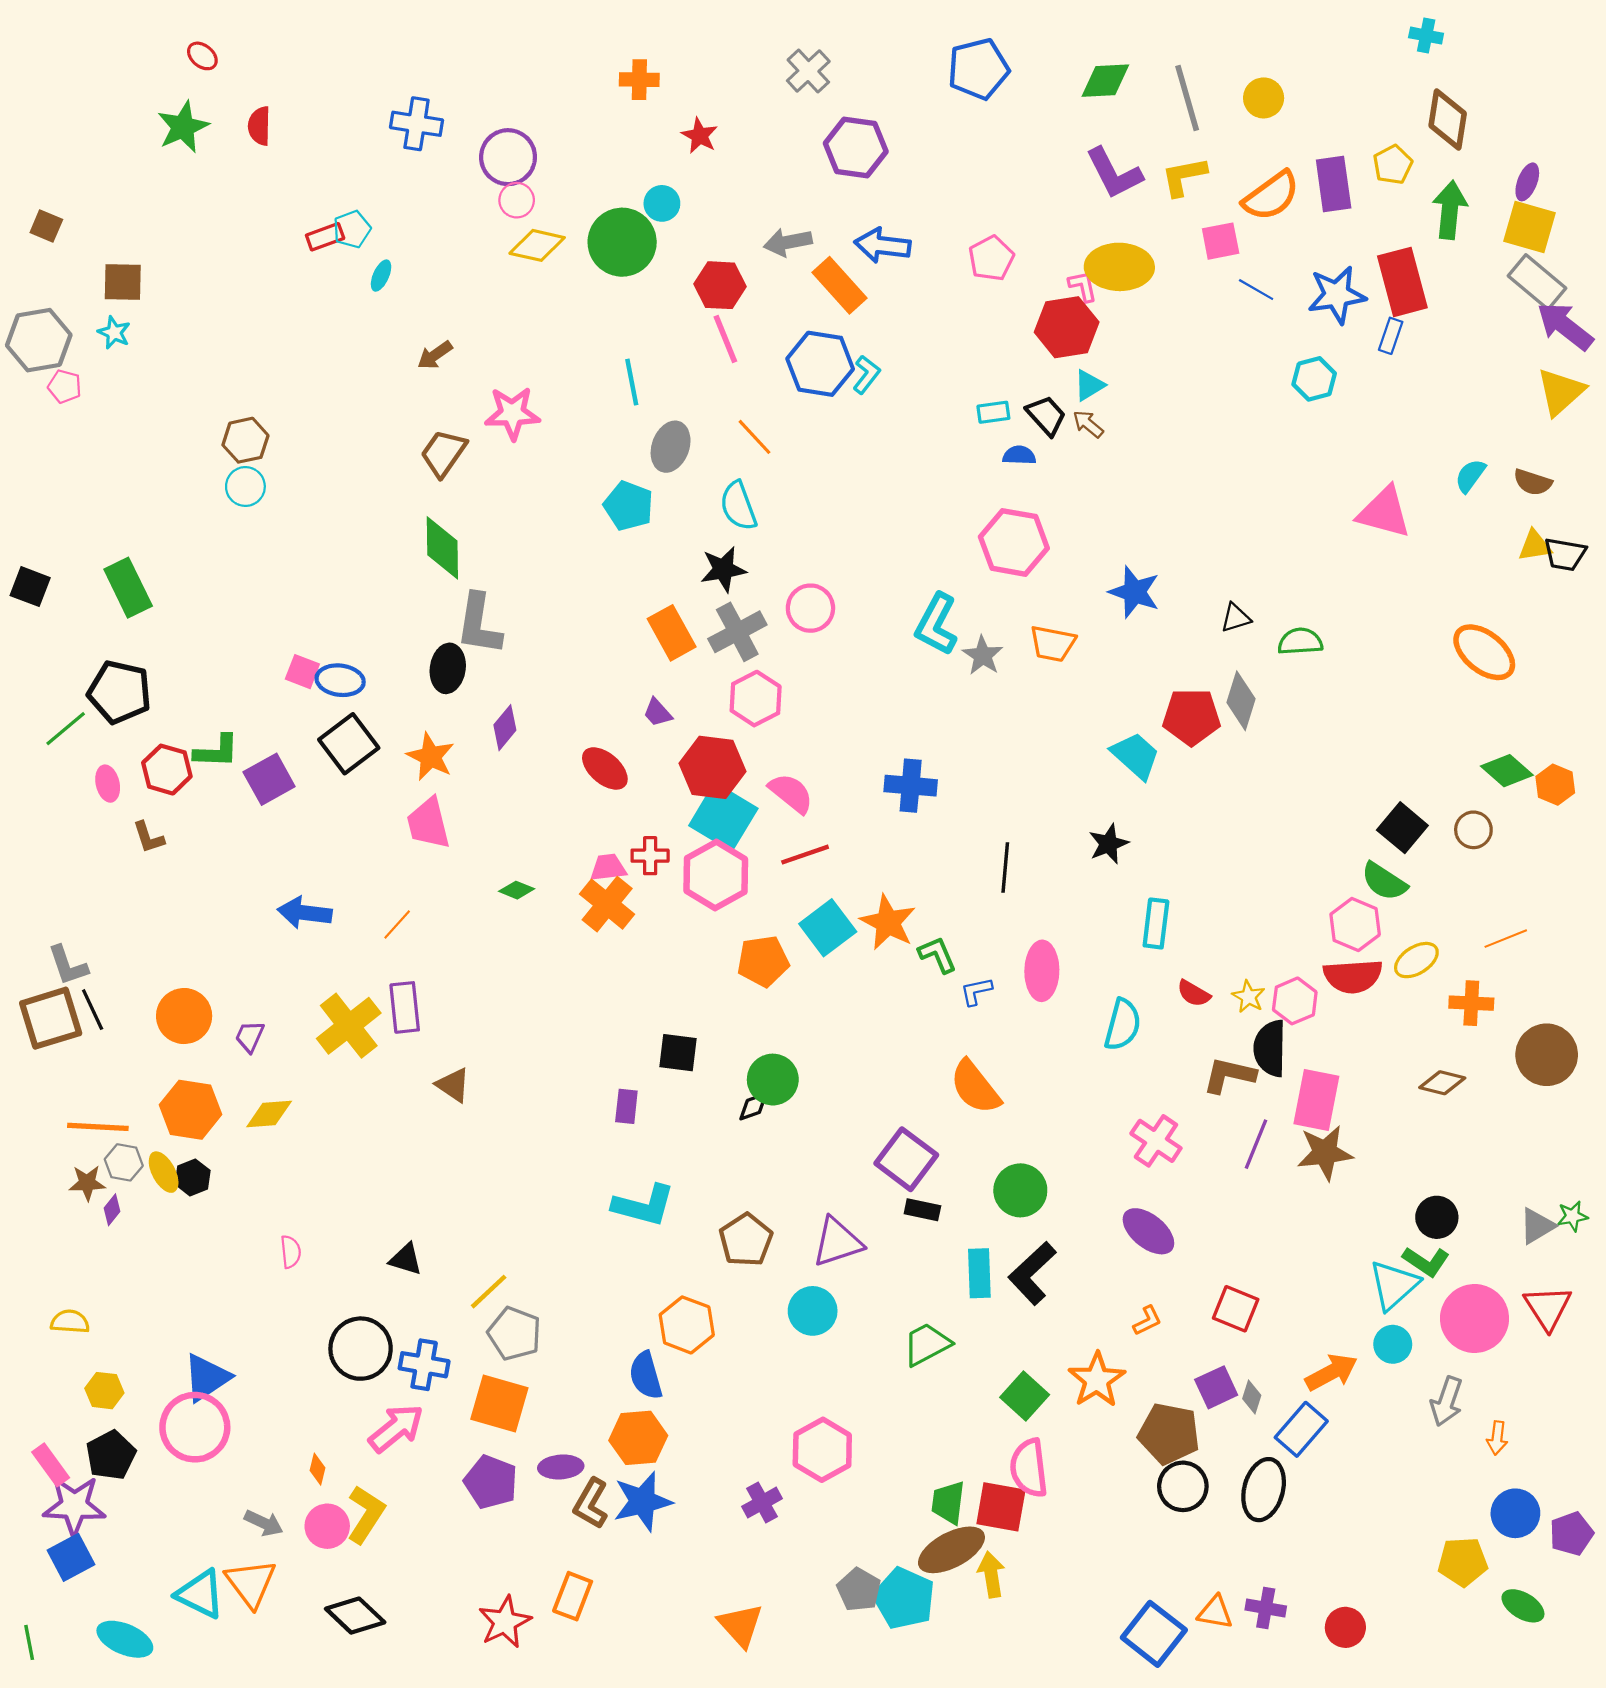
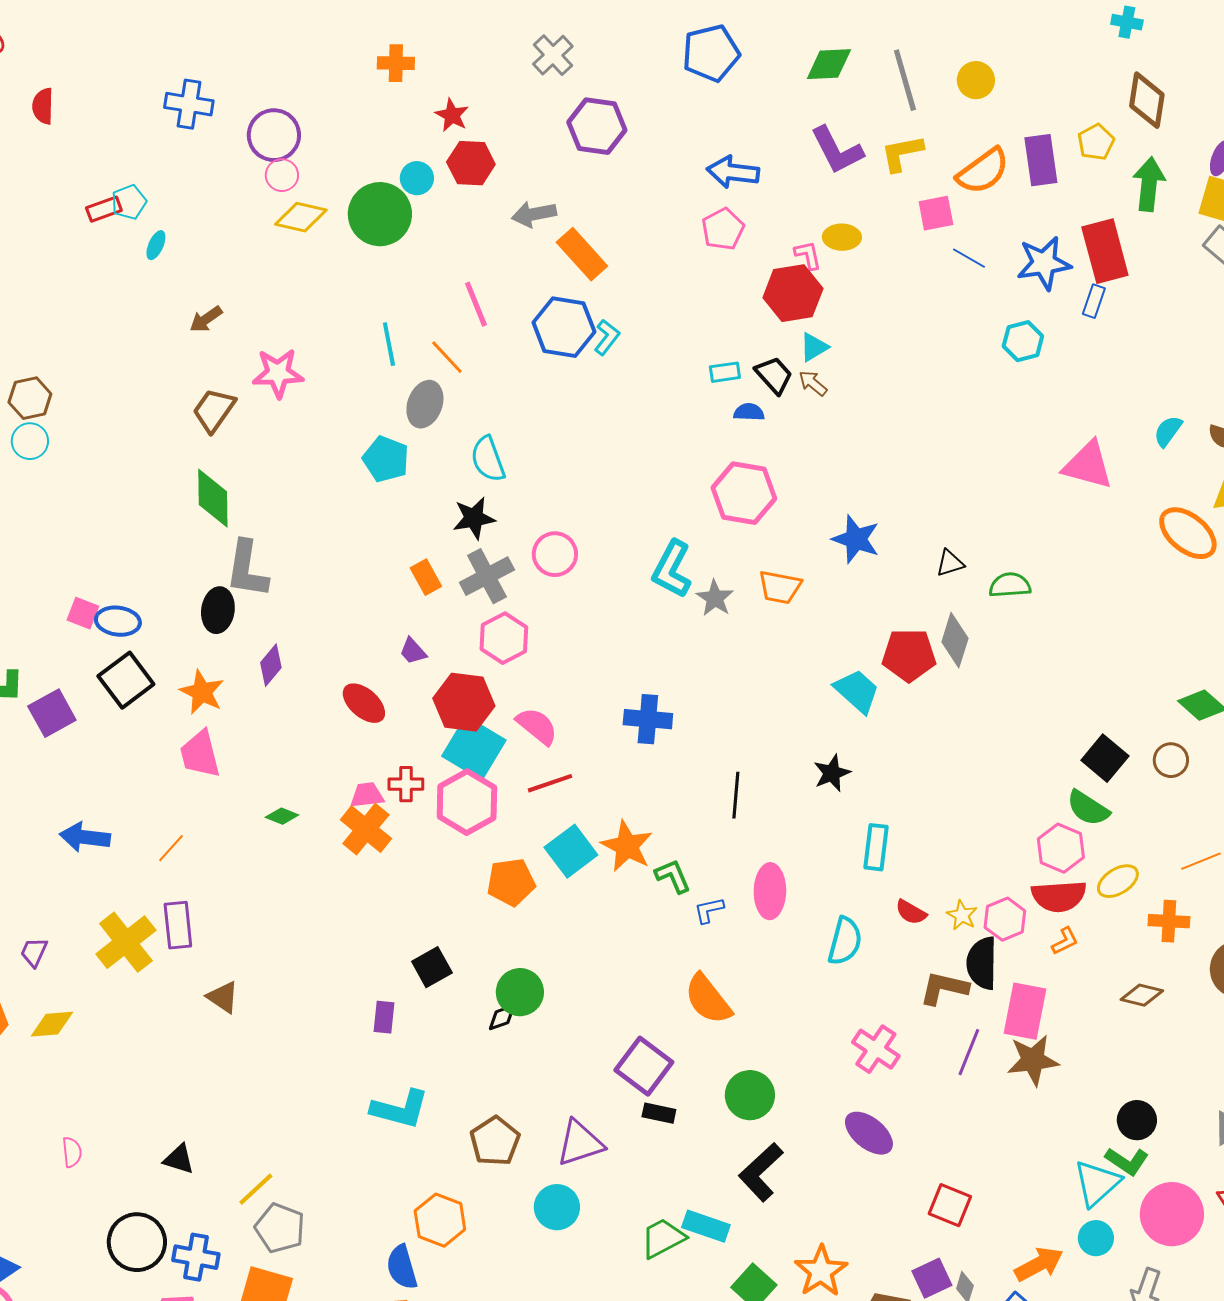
blue arrow: (883, 245) -> (733, 172), moved
yellow ellipse: (1119, 267) -> (842, 237), size x0.6
red hexagon: (720, 285) -> (471, 163), moved
orange line: (754, 437) -> (447, 357), moved
orange rectangle: (672, 633) -> (426, 577), size x0.7
orange ellipse: (1484, 652) -> (1188, 533), moved
black square: (678, 1053) -> (432, 967), turned -36
cyan rectangle: (979, 1273) -> (706, 1226), moved, turned -69
orange L-shape: (1147, 1321) -> (1065, 941), moved

